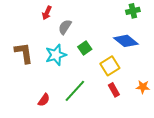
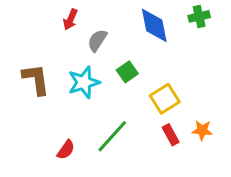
blue diamond: (126, 41) -> (154, 25), moved, turned 40
orange star: (143, 87) -> (202, 130), moved

